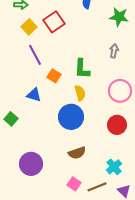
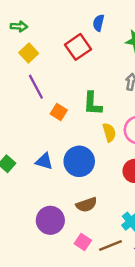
red square: (54, 22) -> (78, 47), moved
yellow semicircle: (80, 93) -> (109, 132), moved
blue triangle: (34, 95) -> (44, 161), moved
purple circle: (31, 164) -> (50, 220), moved

